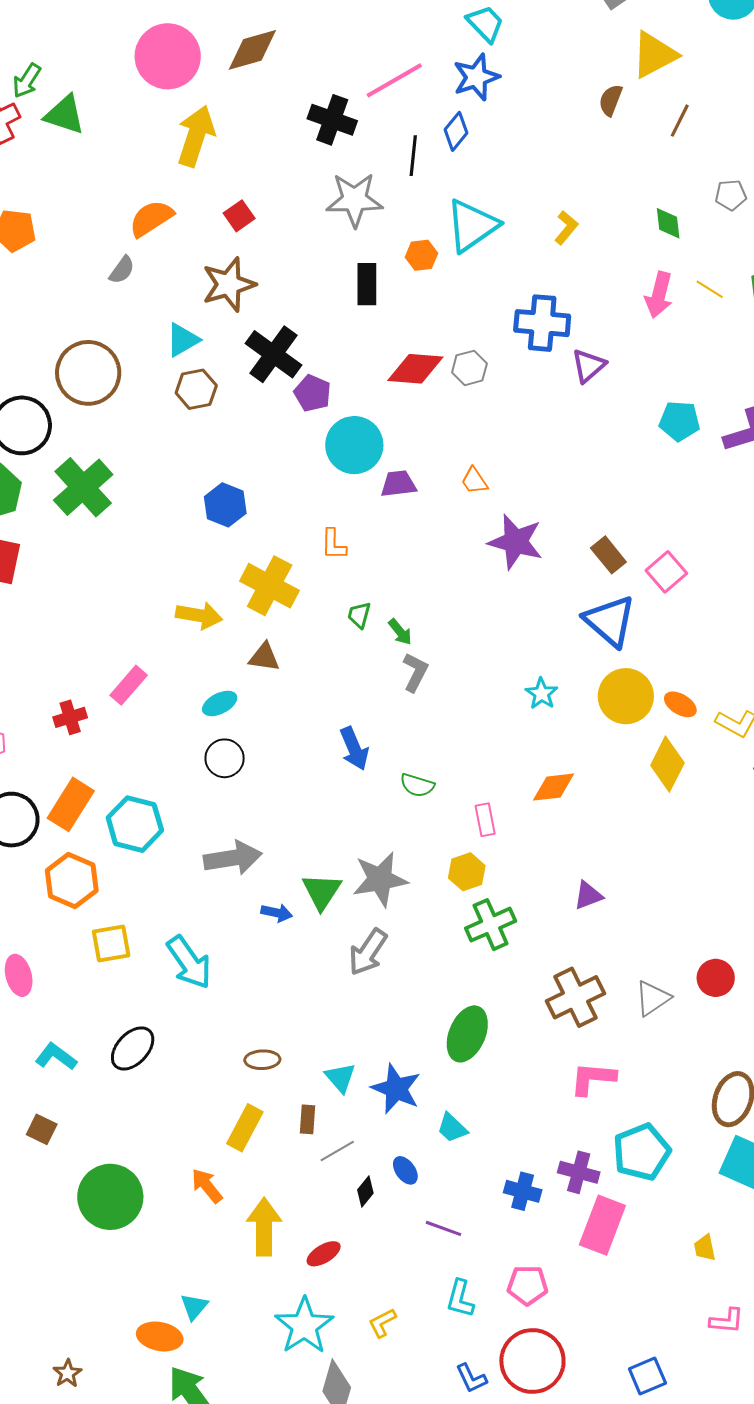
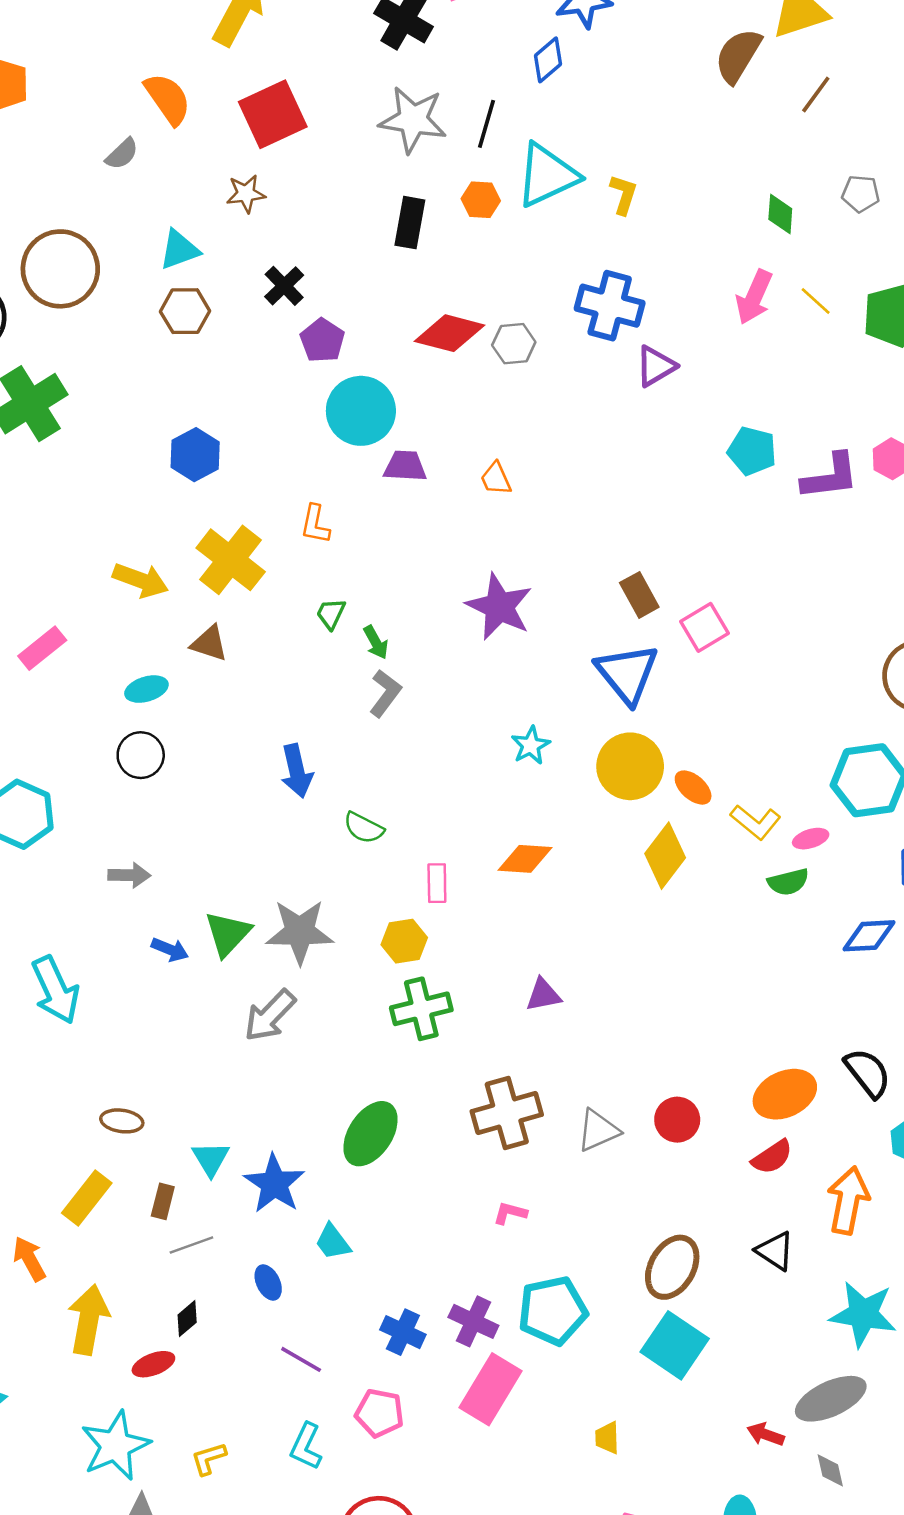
brown semicircle: (611, 100) -> (738, 56), size x1.5
black line: (413, 156) -> (487, 124), moved
red square: (239, 216) -> (273, 114), size x1.8
orange semicircle: (151, 218) -> (168, 99), turned 78
yellow L-shape: (566, 228) -> (624, 194), moved, turned -32
brown star: (229, 284) -> (246, 194), size x0.6
black cross: (273, 354) -> (284, 286), size x0.6
purple star: (516, 542) -> (499, 607), moved
gray arrow: (233, 858) -> (129, 875), size x0.6
pink L-shape: (593, 1078) -> (510, 1213), size x0.6
black diamond: (365, 1192) -> (187, 1319), moved
pink pentagon: (528, 1285) -> (379, 1413), moved

